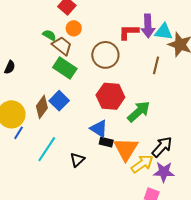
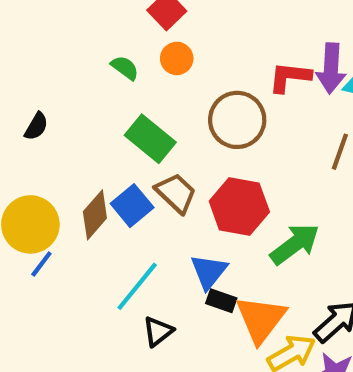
brown trapezoid: (62, 46) -> (176, 193), moved
blue triangle: (99, 129) -> (209, 272), turned 30
cyan line: (47, 149) -> (137, 286), moved

